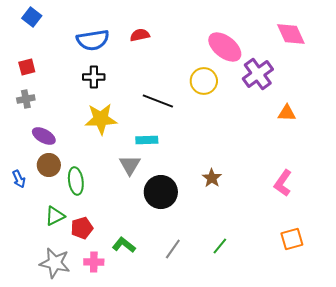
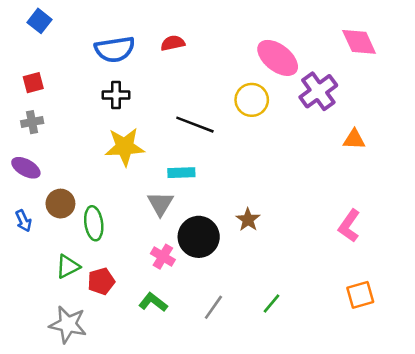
purple ellipse: (44, 136) -> (26, 168), moved
brown star: (212, 178) -> (248, 220), moved
pink cross: (94, 262) -> (163, 257), moved, turned 30

